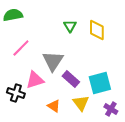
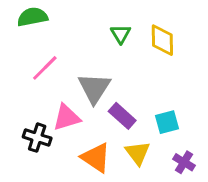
cyan square: (100, 83) -> (167, 122), size x0.7
orange triangle: (54, 106) -> (96, 158), size x1.5

